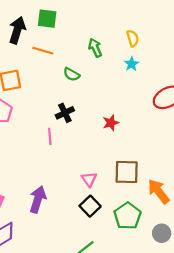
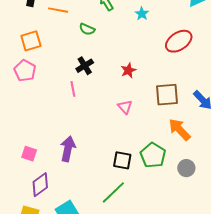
brown square: (127, 172) -> (167, 95), moved
pink triangle: (89, 179) -> (125, 107), moved
black square: (90, 206) -> (122, 160), moved, turned -30

